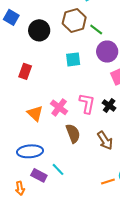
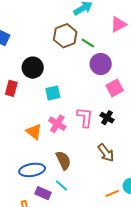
black circle: (39, 30) -> (33, 68), moved
cyan square: (73, 59) -> (53, 93), moved
red rectangle: (25, 71) -> (11, 88), moved
brown semicircle: (73, 133) -> (63, 160), moved

